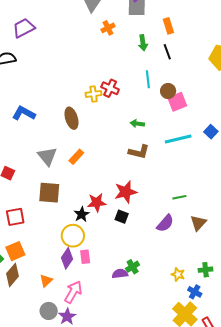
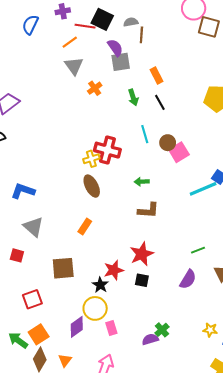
red cross: (110, 88) -> (107, 150), size x1.4
brown ellipse: (71, 118) -> (92, 186), moved
cyan line: (178, 139) -> (203, 189), moved
gray triangle: (47, 156) -> (33, 227), moved
purple diamond: (67, 258) -> (77, 327), moved, turned 30
orange triangle: (46, 281) -> (65, 360), moved

